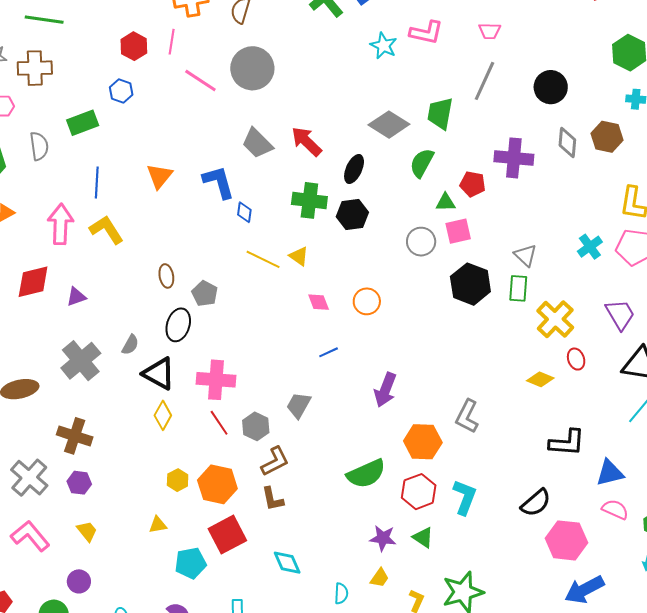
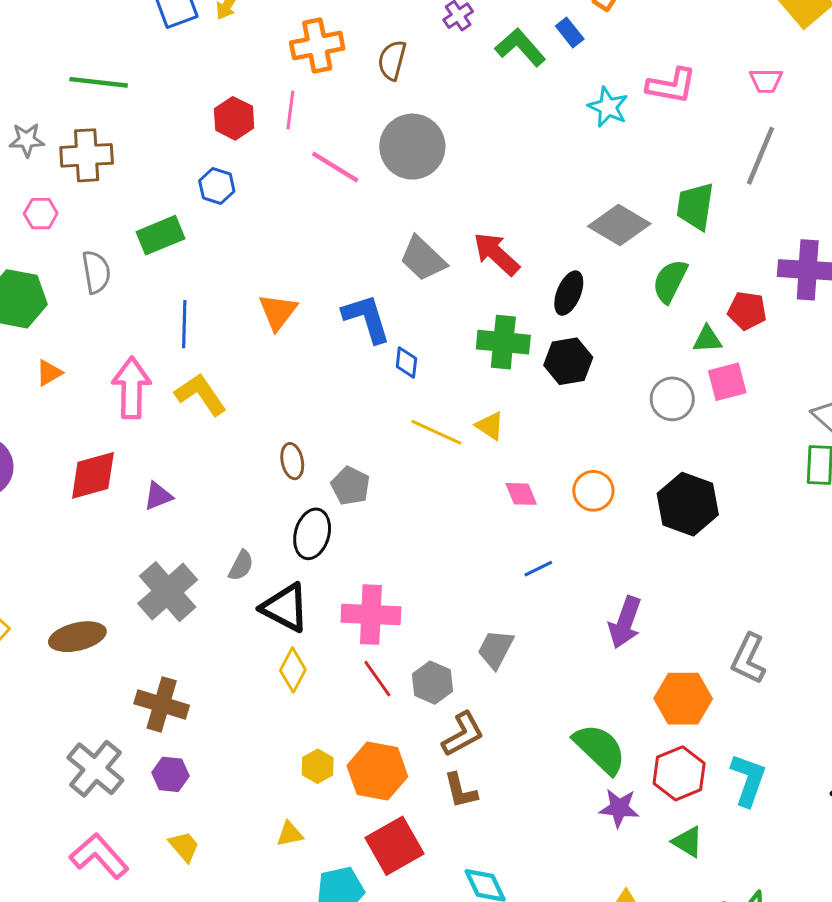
black hexagon: (470, 284) -> (688, 504), moved
green semicircle: (366, 474) -> (600, 749), turned -111
purple star: (383, 538) -> (619, 808), moved

